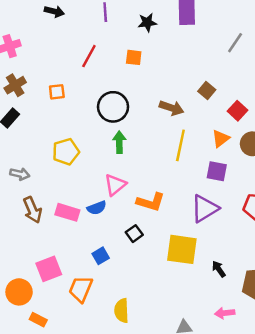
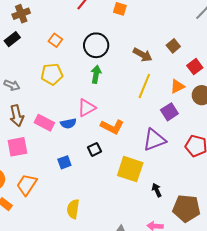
orange square: (57, 92) -> (55, 40), moved, turned 32
purple square: (217, 171) -> (169, 112), turned 36
pink square: (49, 269) -> (17, 147), moved
orange trapezoid: (81, 289) -> (27, 185), moved

